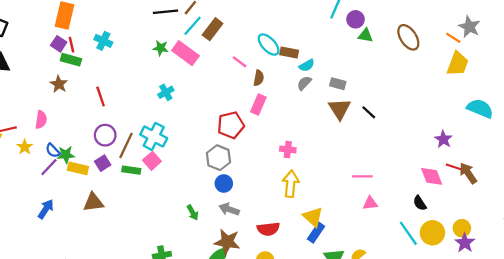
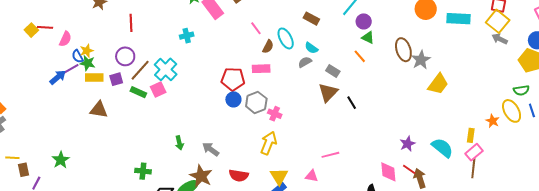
gray star: (469, 27) -> (421, 60), moved
orange line: (453, 38) -> (360, 56), moved
cyan ellipse: (269, 45) -> (286, 38), moved
brown rectangle: (289, 52) -> (311, 19), moved
cyan semicircle: (307, 65) -> (311, 48), turned 48
pink rectangle: (258, 105) -> (261, 69), turned 48
cyan semicircle: (480, 108) -> (442, 148), moved
pink semicircle: (41, 120) -> (65, 39), moved
yellow star: (25, 147) -> (87, 51), moved
gray hexagon: (218, 158) -> (256, 102), moved
yellow rectangle: (78, 168) -> (94, 77), turned -30
pink line: (362, 176) -> (330, 155), turned -30
blue circle: (224, 183) -> (233, 99), moved
pink triangle: (370, 203) -> (312, 176), moved
blue arrow: (46, 209) -> (58, 77), moved

